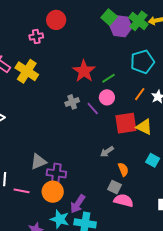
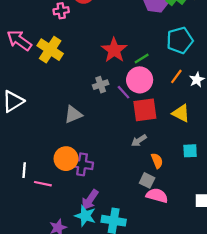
pink circle: (107, 97) -> (140, 80), size x1.5
red square: (126, 123) -> (145, 110), moved
cyan square: (153, 160) -> (190, 151), turned -32
gray triangle: (38, 162) -> (73, 114), moved
orange circle: (53, 192) -> (66, 159), moved
purple arrow: (78, 204) -> (90, 200), moved

